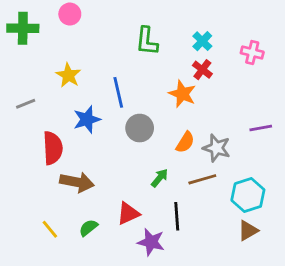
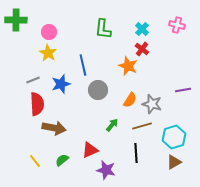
pink circle: (70, 14) -> (49, 32), moved
pink cross: (252, 52) -> (177, 25), moved
gray line: (26, 104) -> (33, 80), moved
black line: (177, 216) -> (136, 153), moved

